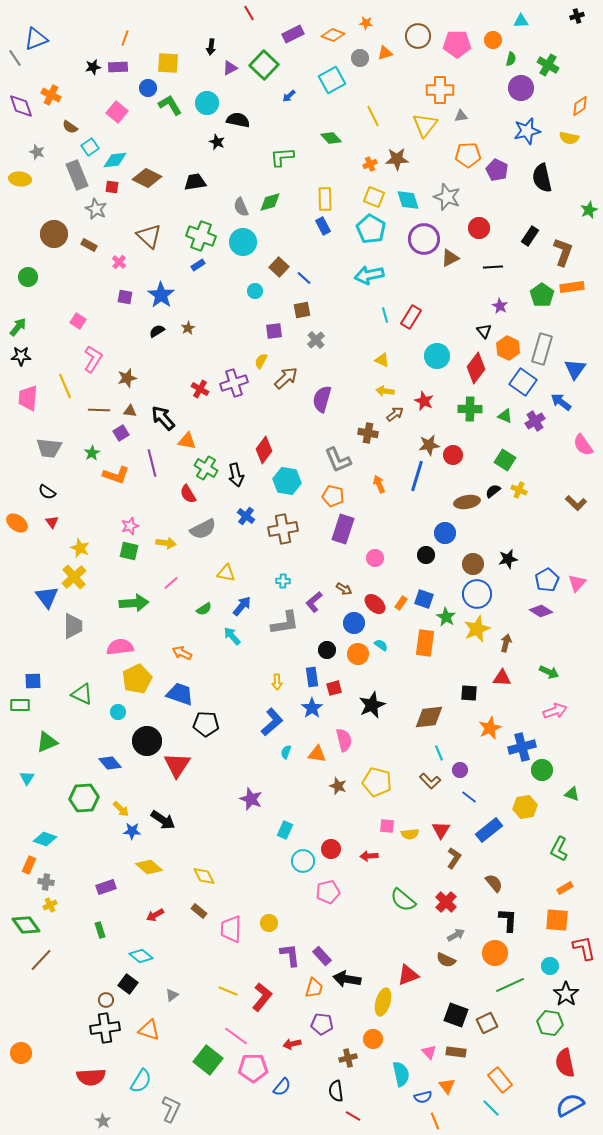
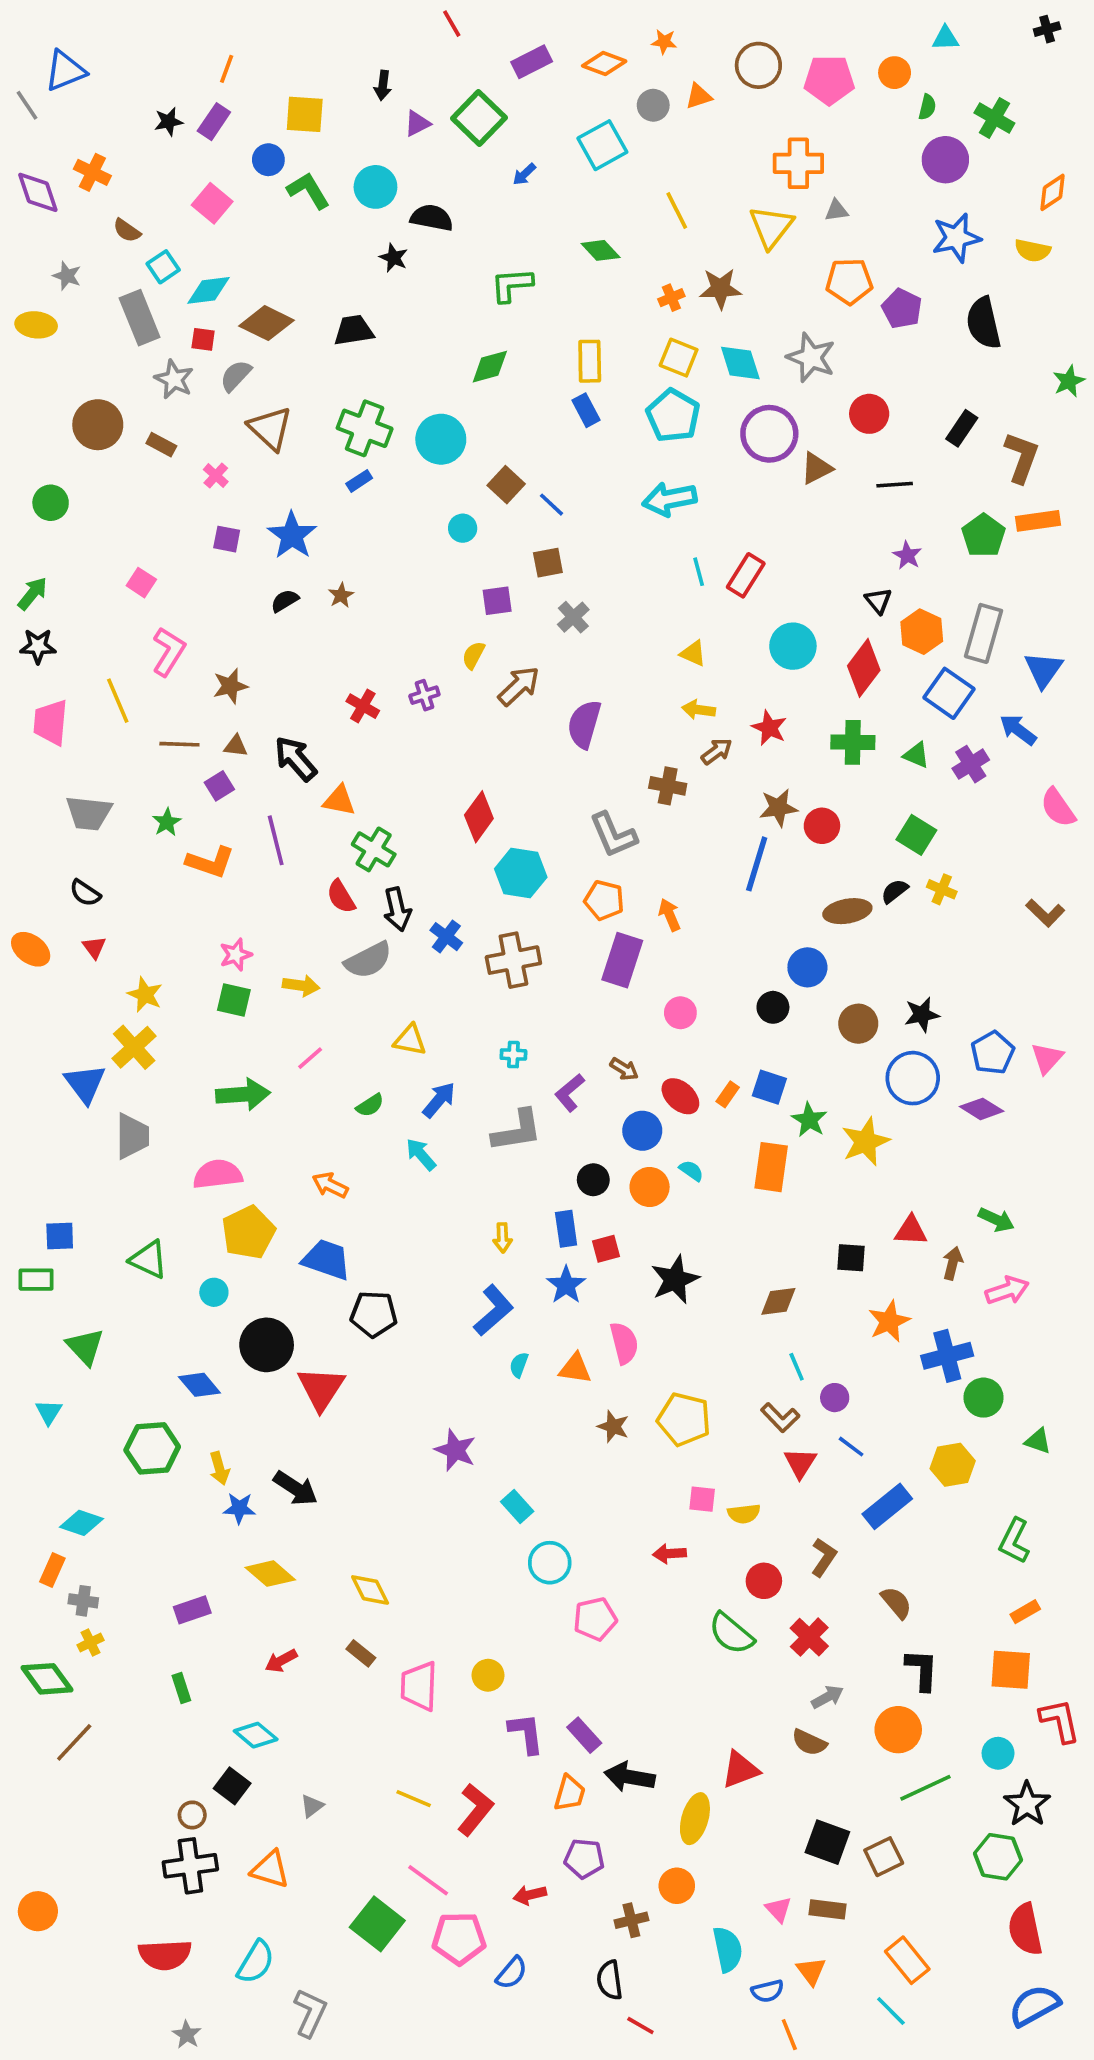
purple rectangle: (118, 67) -> (214, 122), turned -54
gray semicircle: (241, 207) -> (236, 376), moved, turned 66
purple cross: (234, 383) -> (424, 695), size x0.6
black arrow: (236, 475) -> (397, 909), moved
orange arrow: (379, 484) -> (670, 915), moved
blue circle: (477, 594) -> (913, 1078), moved
brown arrow: (506, 643) -> (953, 1263), moved
brown diamond: (429, 717) -> (778, 1301), size x0.7
green triangle: (47, 742) -> (85, 1347), turned -50
yellow arrow: (121, 809) -> (219, 1468), turned 30
cyan rectangle: (285, 830) -> (517, 1506), turned -66
red triangle: (441, 830) -> (800, 1463), moved
red circle: (331, 849) -> (764, 1581), moved

